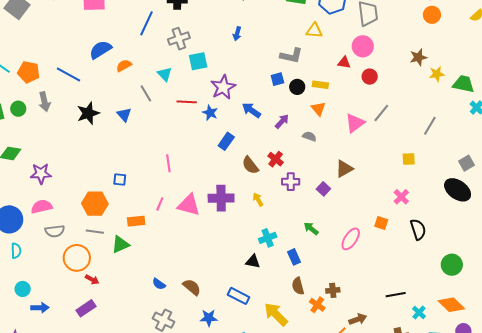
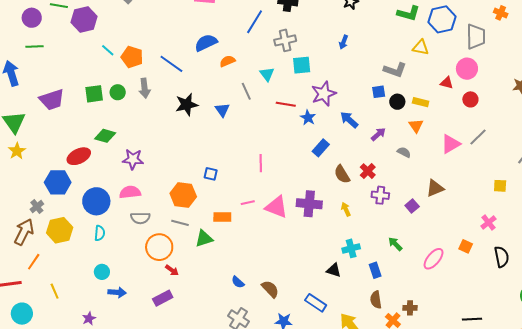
pink line: (160, 204) -> (248, 203), turned 48

